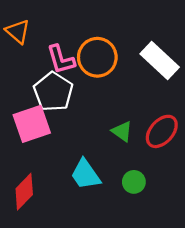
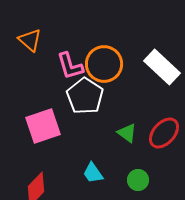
white pentagon: (53, 92) -> (85, 96), moved
cyan trapezoid: (85, 174) -> (93, 173), size x0.7

